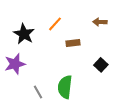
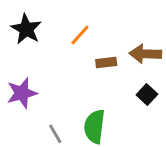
brown arrow: (100, 22) -> (145, 54), moved, size x1.5
black star: (24, 34) -> (26, 29), moved

